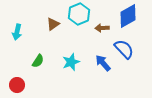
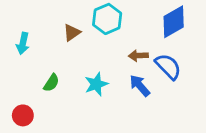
brown arrow: (102, 28) -> (138, 56), moved

